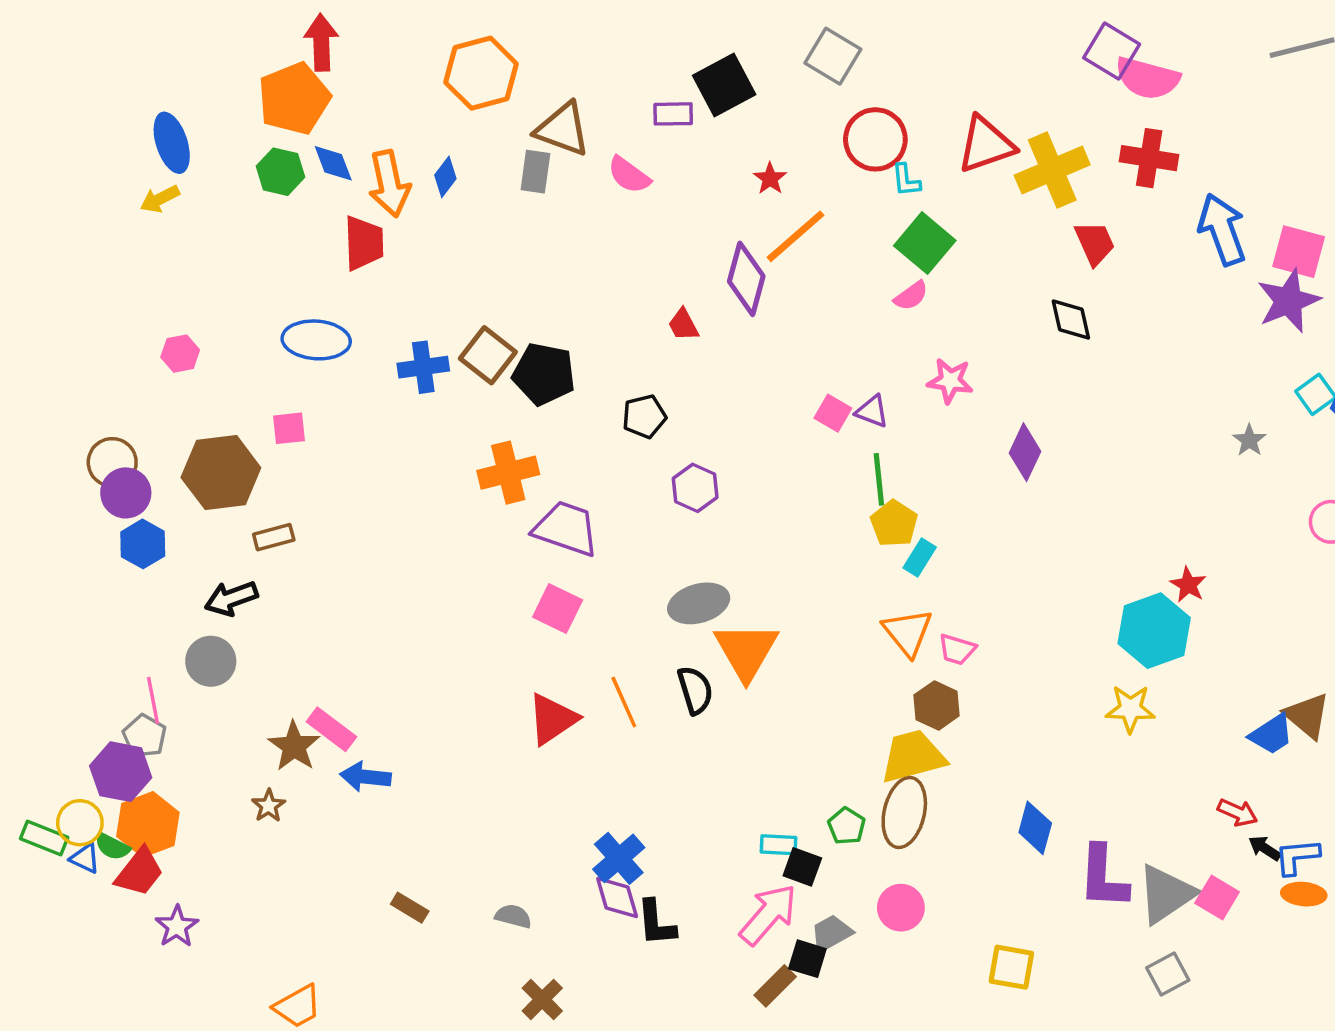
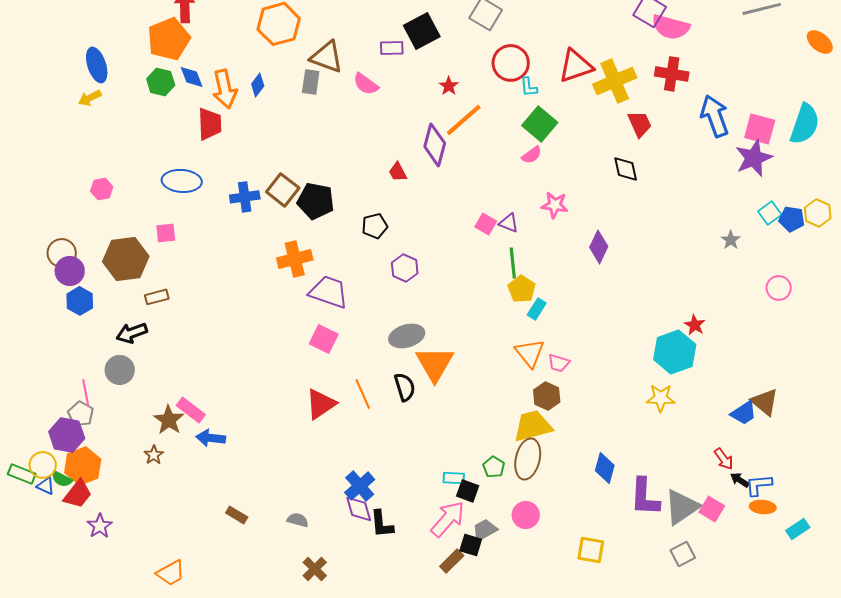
red arrow: (1237, 813) -> (724, 459), turned 30

